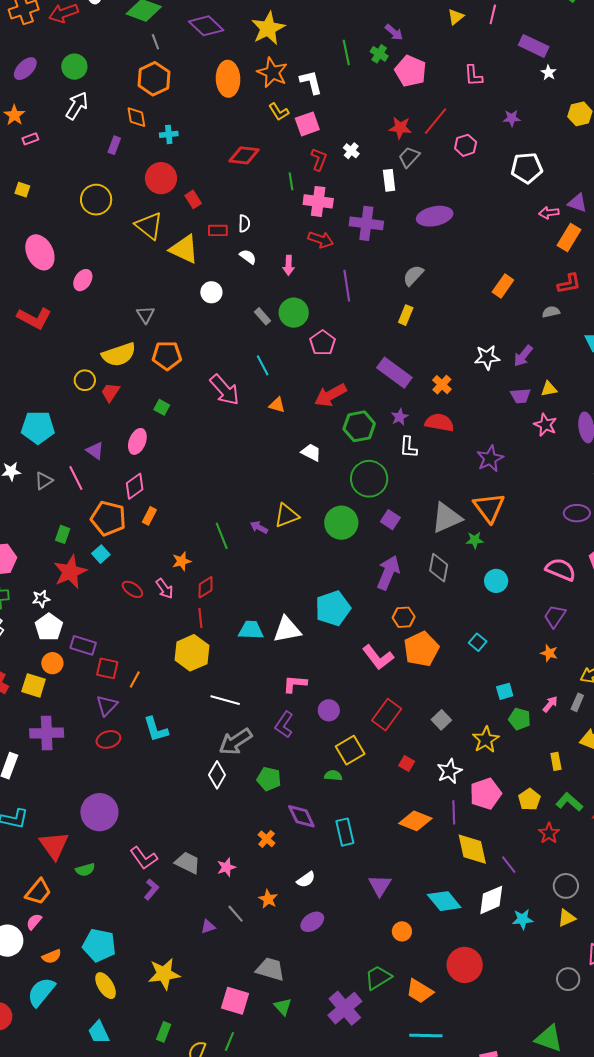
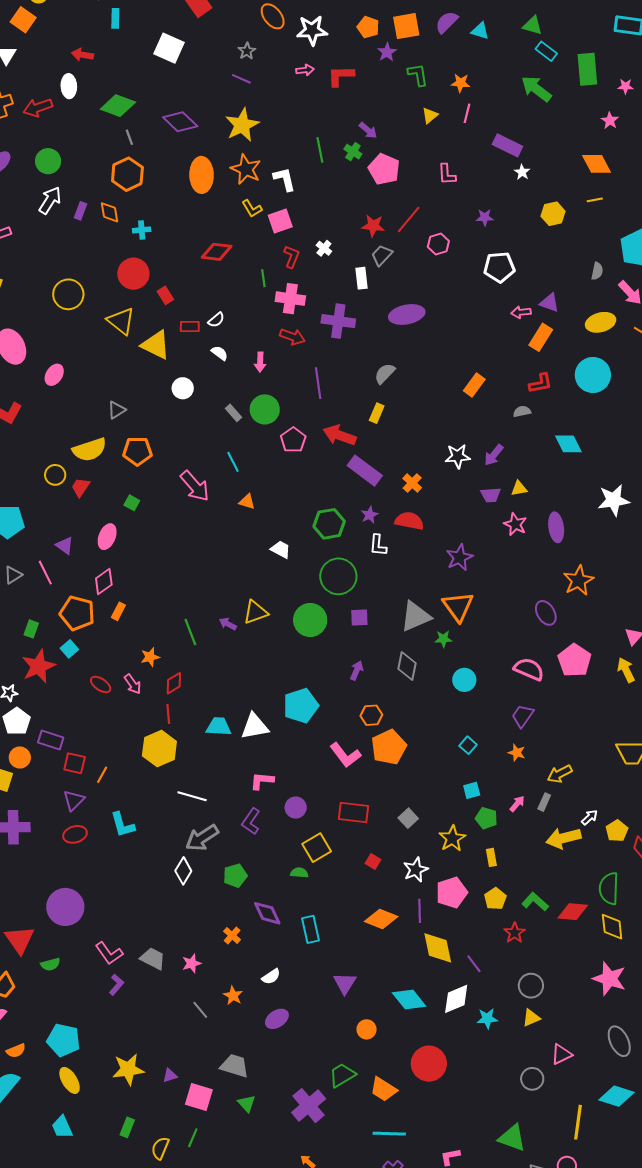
purple rectangle: (114, 145) -> (81, 211), moved
white semicircle: (244, 224) -> (216, 320), turned 48
gray triangle: (145, 315) -> (117, 410), turned 30
red arrow: (330, 395) -> (340, 435), moved, turned 48
purple ellipse: (577, 513) -> (546, 613), turned 60
purple square: (390, 520) -> (359, 617), turned -36
purple arrow: (388, 573) -> (357, 670), size x0.6
cyan square: (478, 642) -> (468, 745), moved
red rectangle: (387, 715) -> (353, 812), turned 60
yellow rectangle: (556, 761) -> (491, 857), moved
green pentagon: (269, 779) -> (235, 876), turned -30
purple triangle: (208, 927) -> (170, 1075), moved

